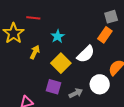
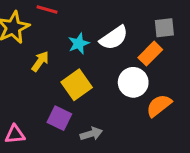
white semicircle: (86, 54) -> (114, 38), moved
white circle: (100, 84) -> (133, 82), moved

